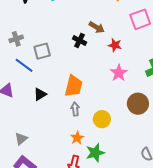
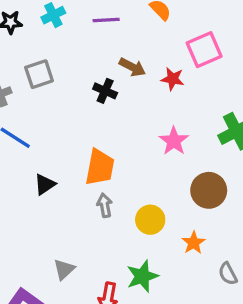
red star: (115, 45) -> (173, 79), moved
gray square: (42, 51) -> (39, 74), moved
orange star: (77, 138) -> (194, 243), moved
gray triangle: (21, 139) -> (64, 269), moved

